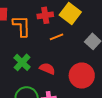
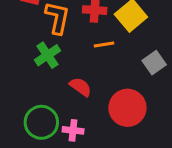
green cross: (22, 62) -> (47, 55), moved

